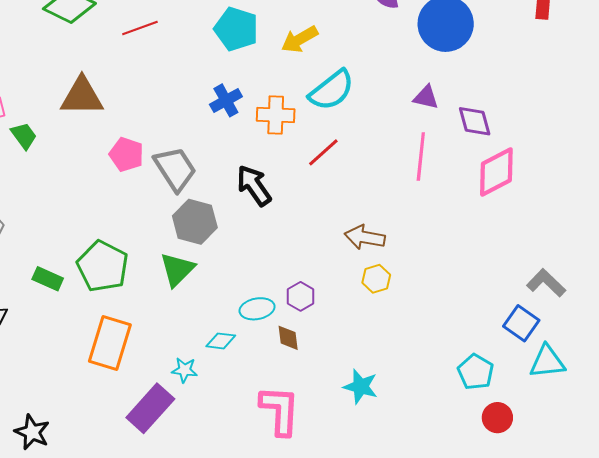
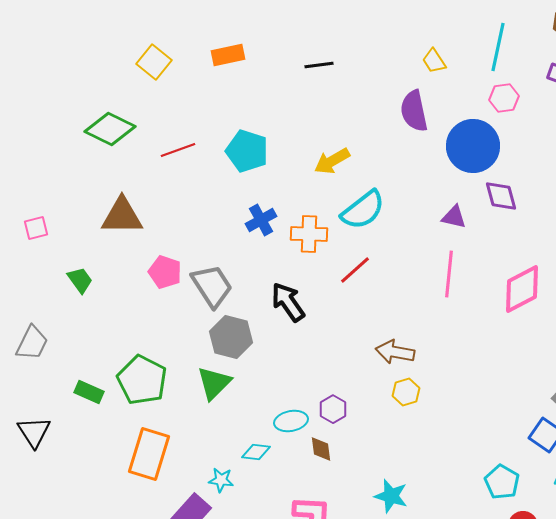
cyan pentagon: (236, 29) -> (247, 151), moved
purple diamond: (475, 121) -> (501, 196), moved
green trapezoid: (24, 136) -> (80, 280), moved

